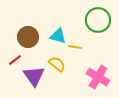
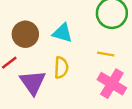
yellow line: (75, 47) -> (106, 54), moved
yellow semicircle: (57, 64) -> (61, 68), turned 54

